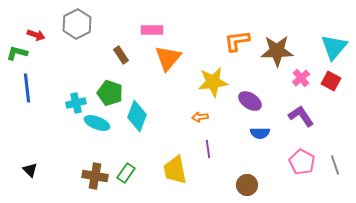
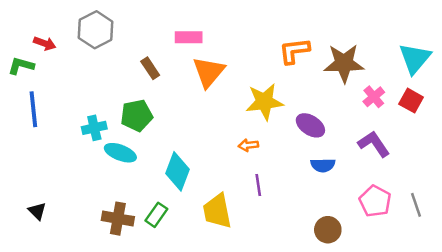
green pentagon: (110, 93) -> (137, 115), turned -30
cyan diamond: (137, 116) -> (178, 171), moved
brown circle: (247, 185) -> (328, 230), moved

